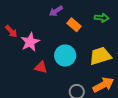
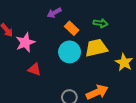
cyan circle: (65, 55) -> (70, 52), moved
yellow trapezoid: (100, 56) -> (96, 48), moved

